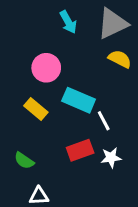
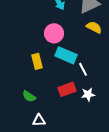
pink circle: (46, 68) -> (54, 33), moved
yellow rectangle: (36, 109) -> (37, 61), turned 35

